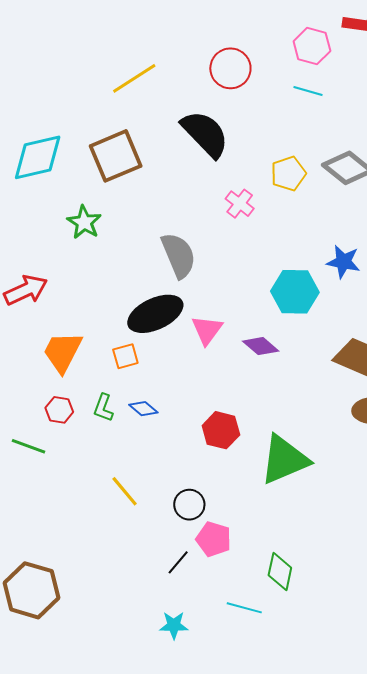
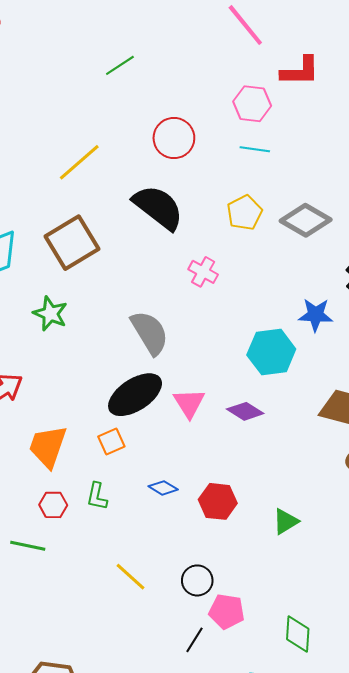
yellow pentagon: (288, 174) -> (245, 213), moved
blue diamond: (143, 409) -> (163, 488), moved
green triangle: (284, 460) -> (286, 521), size x0.5

